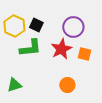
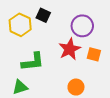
black square: (36, 25) -> (43, 15), moved
green L-shape: (30, 48) -> (33, 62), moved

